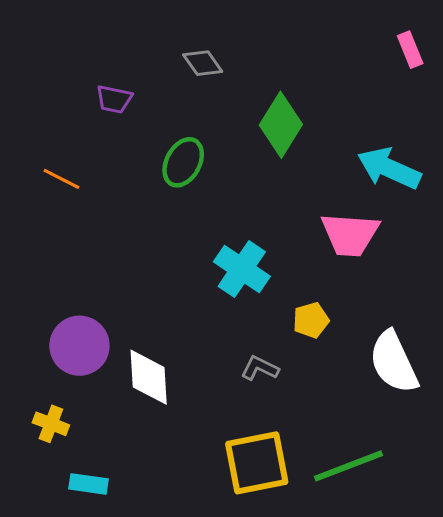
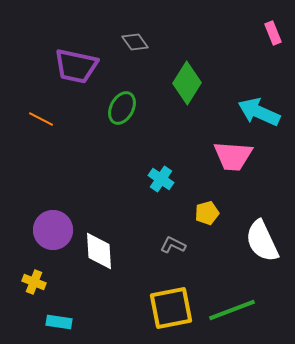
purple trapezoid: (114, 99) -> (76, 66), size x1.8
cyan cross: (242, 269) -> (161, 179), size x0.7

